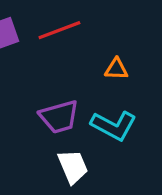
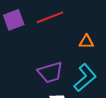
cyan L-shape: (114, 126) -> (85, 78), turned -68

